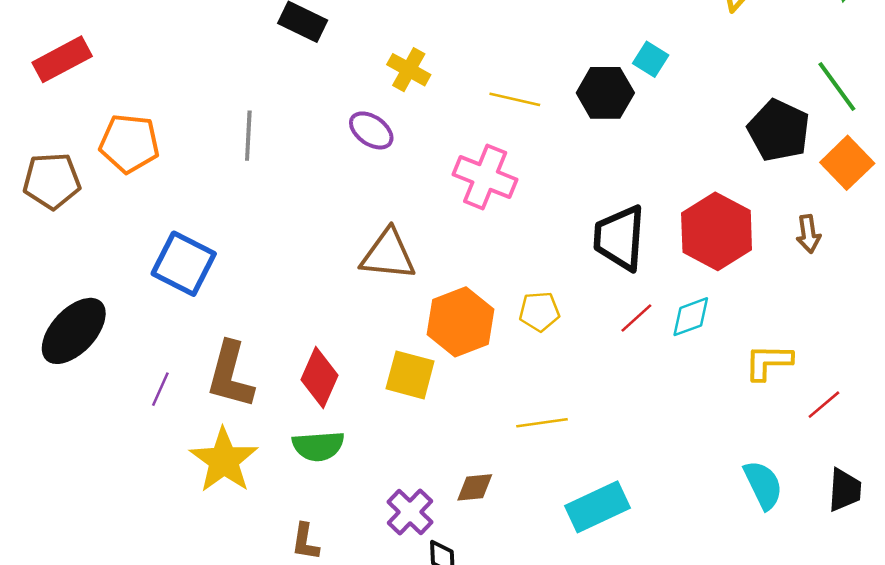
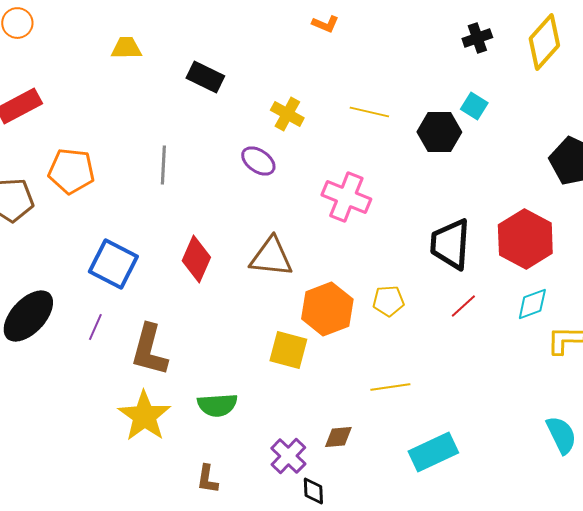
yellow line: (515, 99) -> (369, 112), moved
cyan diamond: (691, 317) -> (532, 304), moved
red diamond: (319, 377) -> (196, 259), moved
purple line: (160, 389) -> (95, 327), moved

